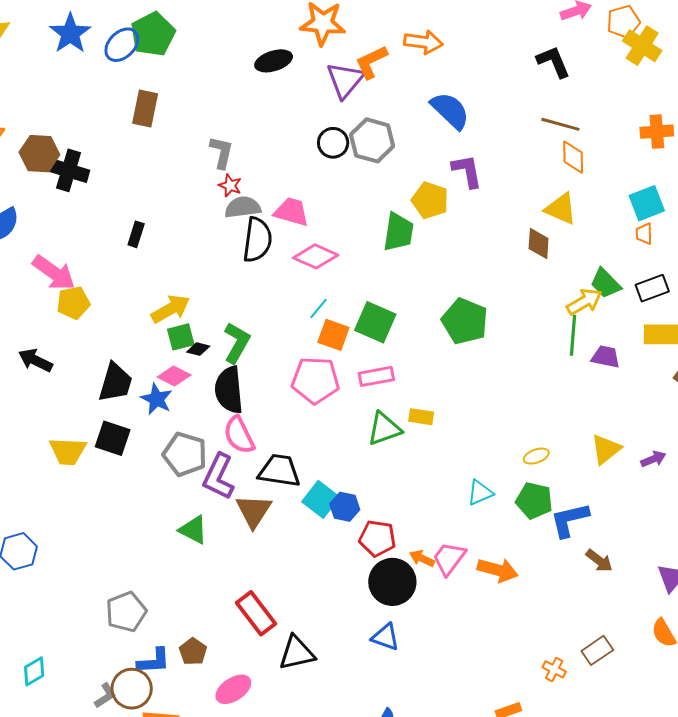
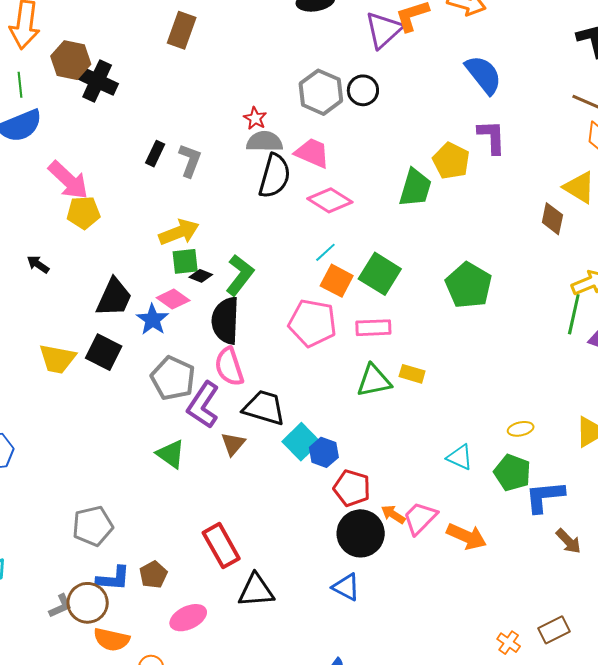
gray hexagon: (372, 140) -> (321, 92), moved
gray L-shape: (221, 152) -> (190, 161), moved
black arrow: (35, 360) -> (38, 264), size x0.7
cyan triangle: (480, 493) -> (460, 457), turned 40
brown triangle: (254, 511) -> (233, 444), size x0.7

